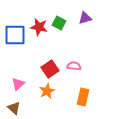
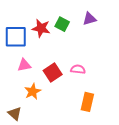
pink triangle: (18, 84) -> (24, 65), moved, turned 32
orange star: (47, 91) -> (33, 91), moved

